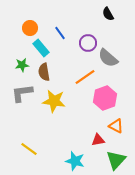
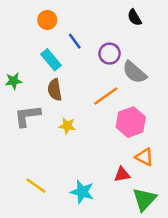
orange circle: (30, 28) -> (47, 20), moved
green star: (22, 65) -> (14, 81), moved
yellow star: (54, 101) -> (67, 126), size x0.6
cyan star: (75, 161) -> (82, 192), moved

